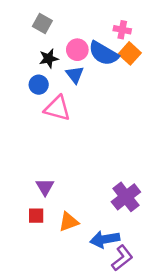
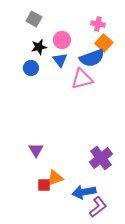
blue semicircle: (104, 53) -> (92, 58), moved, turned -50
pink triangle: (57, 108) -> (82, 79), moved, turned -30
red square: (36, 216) -> (44, 185), moved

